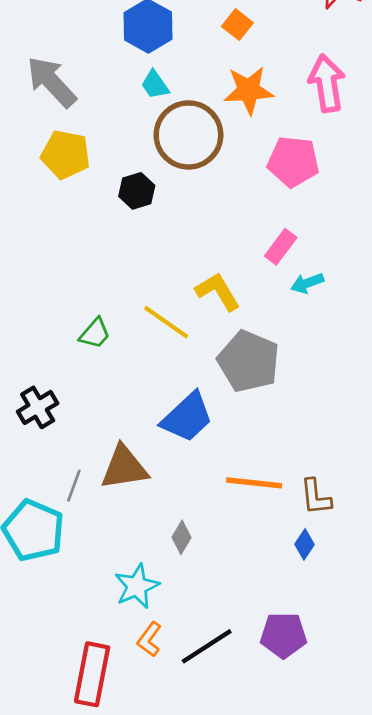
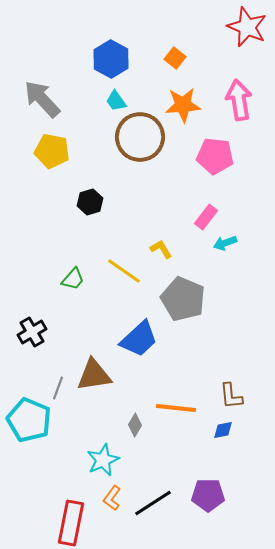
black hexagon: (137, 191) -> (90, 202), moved
yellow L-shape: (218, 291) -> (161, 249), size x0.7
orange line: (254, 483) -> (176, 408), moved
blue diamond: (304, 544) -> (223, 430), turned 45

